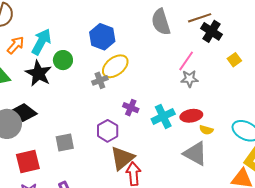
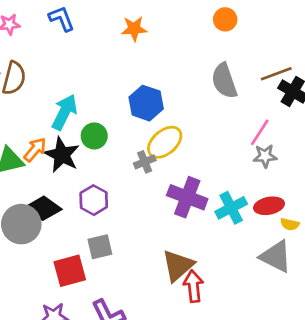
orange arrow: (16, 45) -> (35, 150), moved
purple cross: (131, 108) -> (187, 197), size x1.8
purple hexagon: (108, 131) -> (94, 200), moved
red square: (28, 161) -> (70, 271), moved

